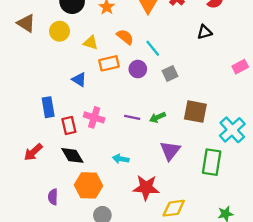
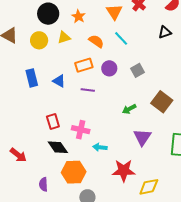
yellow triangle: (91, 43) -> (64, 38), moved, turned -32
cyan line: (153, 48) -> (121, 38), moved
blue rectangle: (48, 107) -> (32, 78), moved
brown square: (195, 112) -> (162, 102), turned 30
pink cross: (94, 117) -> (81, 130), moved
purple line: (132, 117) -> (88, 90), moved
red arrow: (33, 152) -> (18, 155), moved, turned -96

